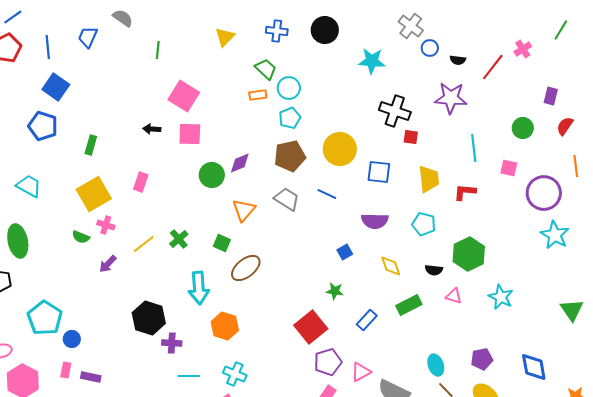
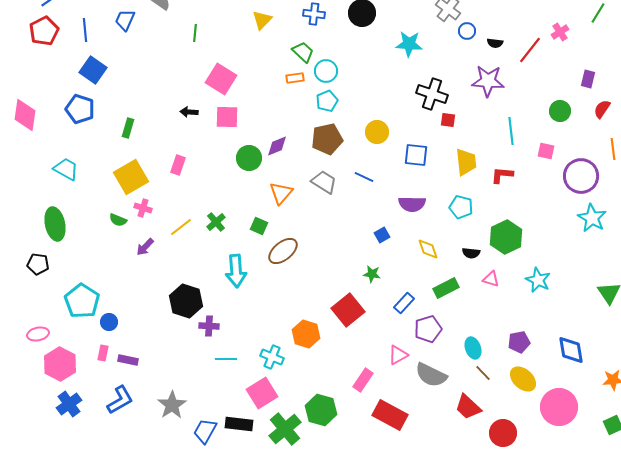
yellow circle: (340, 149) -> (377, 132), size x0.7
orange hexagon: (225, 326) -> (306, 334), moved
purple pentagon: (328, 362) -> (428, 329), moved

